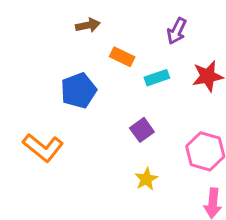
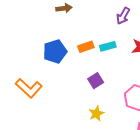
orange rectangle: (122, 57) -> (86, 47), moved, turned -49

